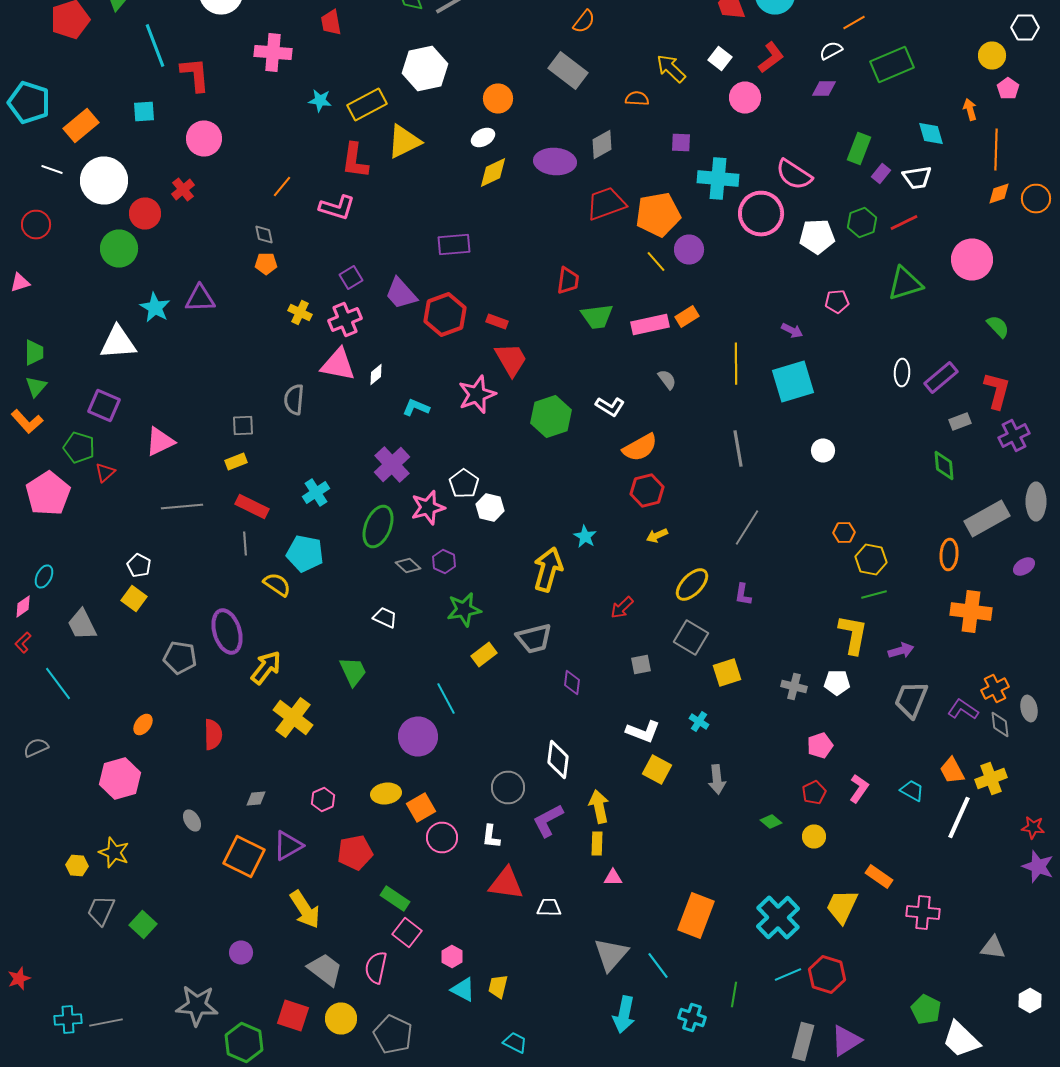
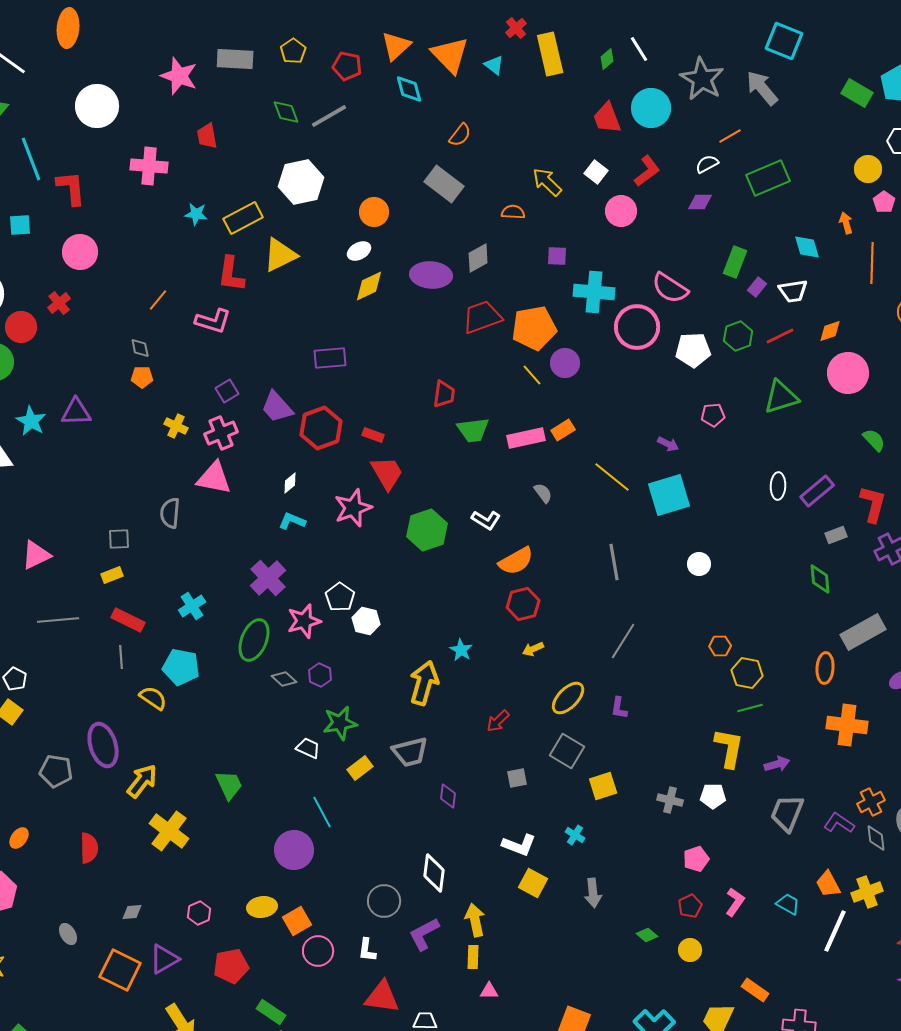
orange diamond: (999, 194) -> (830, 331), moved
yellow line: (736, 364) -> (612, 477), turned -51
white diamond: (376, 374) -> (290, 483), moved
white trapezoid: (385, 618) -> (308, 748), moved

